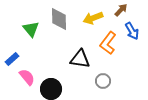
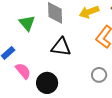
black triangle: (80, 59) -> (61, 47), moved

